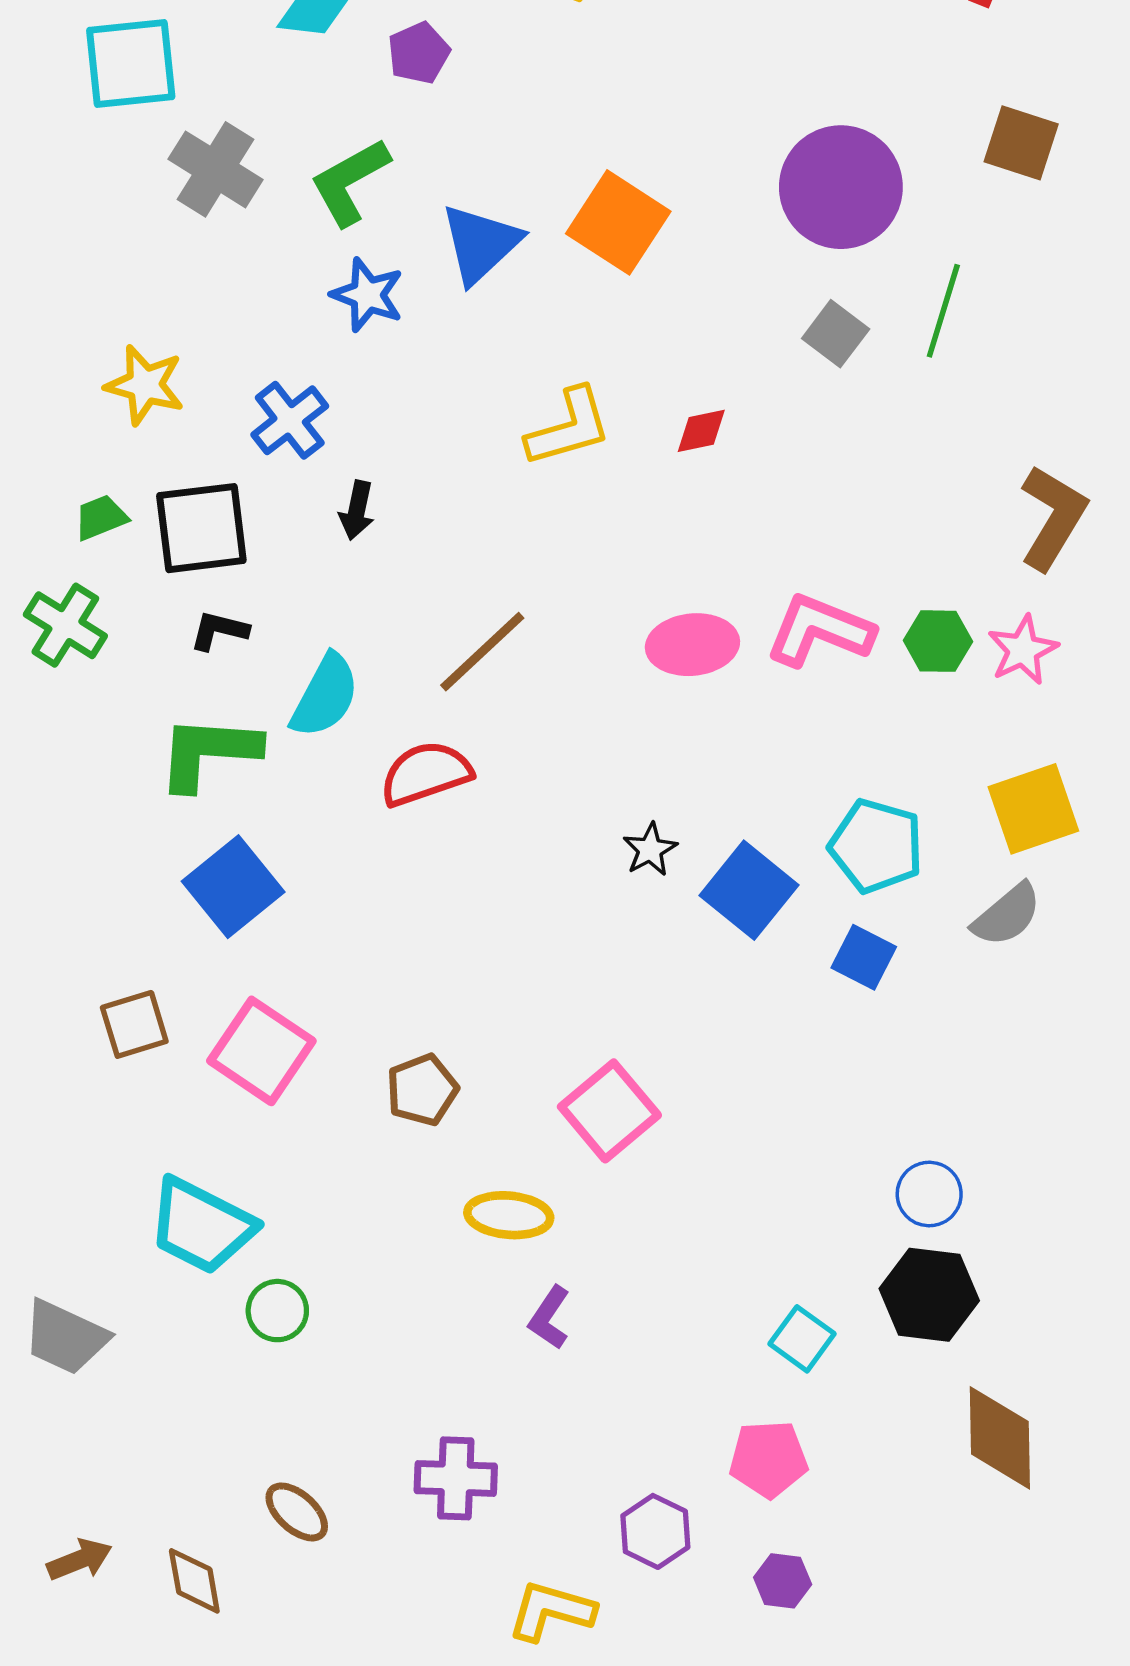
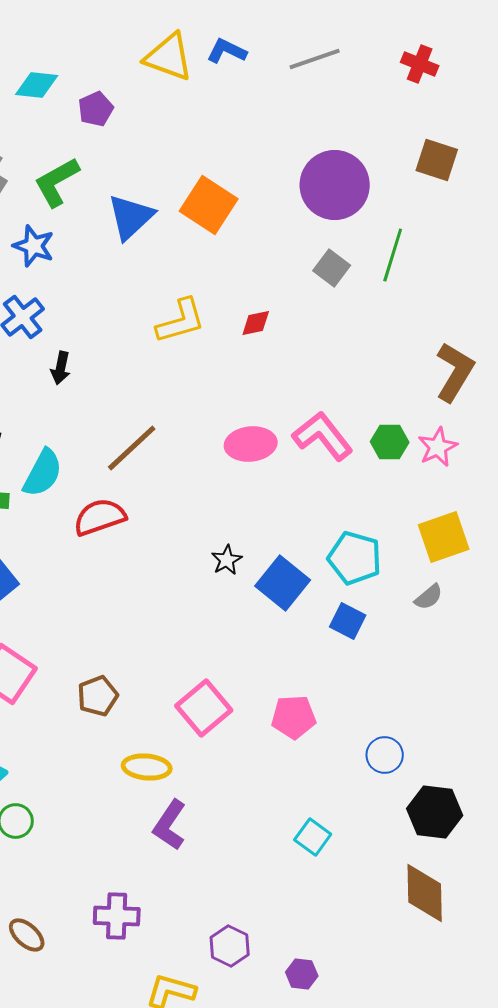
blue star: (367, 295) -> (34, 246), moved
pink L-shape: (820, 630) -> (323, 436), turned 30
gray semicircle: (1007, 915) -> (429, 597), size x0.7
black hexagon: (929, 1295) -> (435, 812), moved
purple L-shape: (549, 1318) -> (170, 825), size x1.4
pink pentagon: (768, 1459) -> (294, 717), moved

